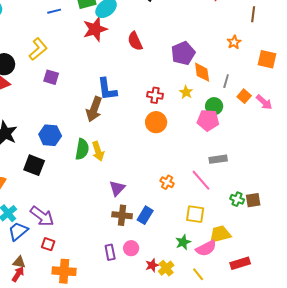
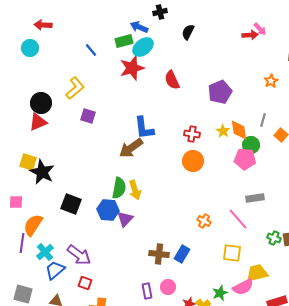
blue line: (54, 11) -> (91, 50), turned 64
orange diamond: (202, 72) -> (239, 130), moved
brown arrow: (94, 109) -> (131, 148), turned 35
blue hexagon: (50, 135) -> (108, 210), moved
purple triangle: (117, 188) -> (125, 219), moved
green star: (183, 242) -> (220, 293), moved

